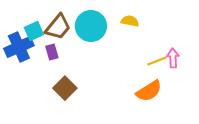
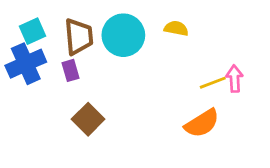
brown trapezoid: (58, 27) -> (79, 37), turned -44
cyan square: (34, 31) -> (33, 31), moved

